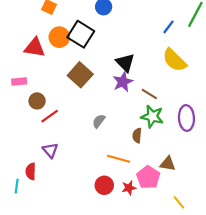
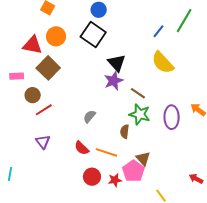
black square: (81, 34) -> (93, 35), moved
brown square: (80, 75) -> (48, 68), moved
brown triangle: (168, 164) -> (143, 159), moved, turned 35
red semicircle: (31, 171) -> (82, 148), moved, turned -49

